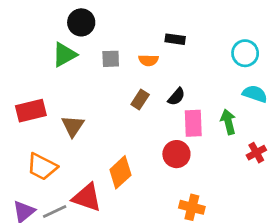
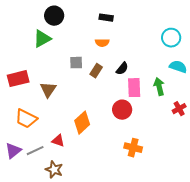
black rectangle: (175, 39) -> (106, 18), moved
gray square: (111, 59) -> (76, 63), moved
red triangle: (87, 197) -> (58, 141), size x0.6

